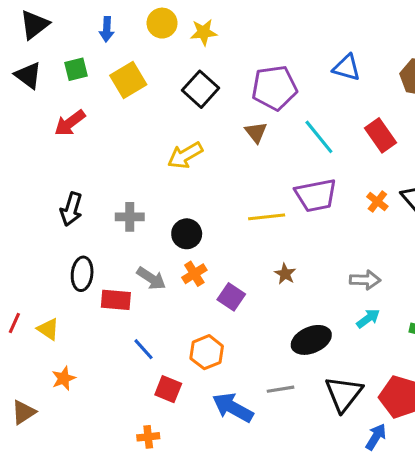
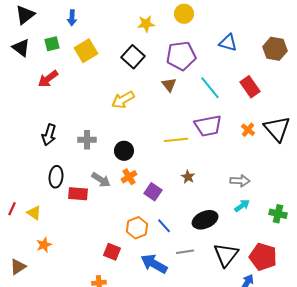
yellow circle: (162, 23) -> (184, 14), moved
yellow star: (204, 32) -> (146, 24), moved
blue line: (144, 349) -> (164, 226), moved

